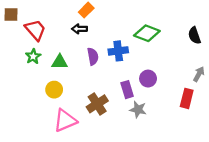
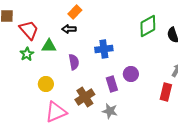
green diamond: (147, 33) -> (148, 26), moved, turned -50
purple semicircle: (93, 56) -> (74, 62), moved
green triangle: (60, 62) -> (49, 46), moved
gray star: (138, 109) -> (110, 111), moved

